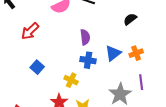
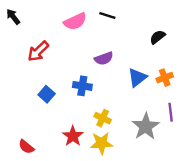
purple semicircle: (85, 37) -> (104, 58), turned 77
blue cross: (88, 60) -> (82, 86), moved
yellow cross: (71, 80) -> (103, 118), moved

